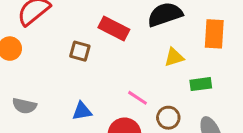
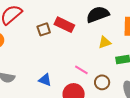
brown square: (80, 51) -> (44, 29), moved, turned -32
blue triangle: (82, 111) -> (45, 80), turned 32

